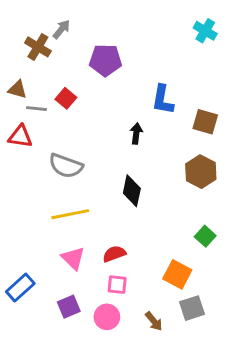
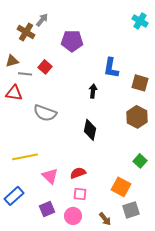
brown triangle: (17, 89) -> (12, 61), turned -32
yellow line: (70, 214) -> (25, 157), moved

